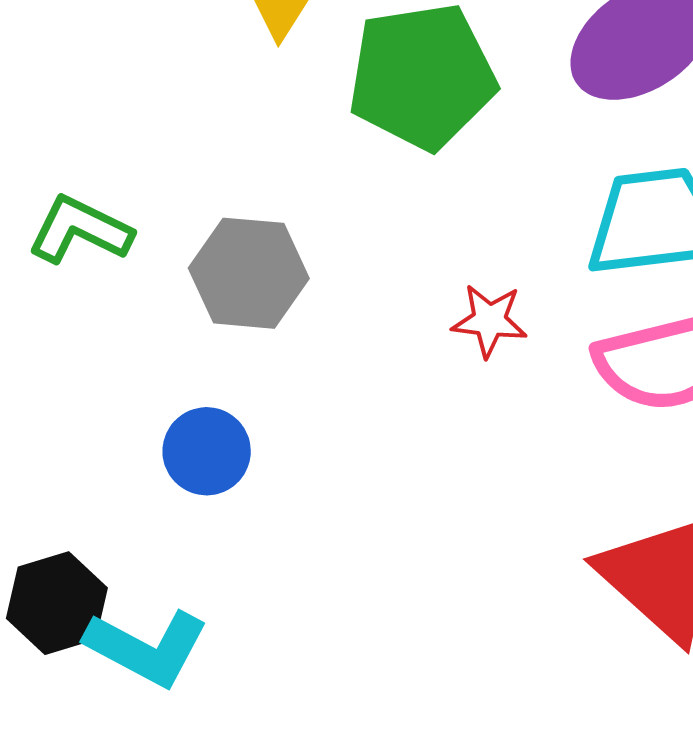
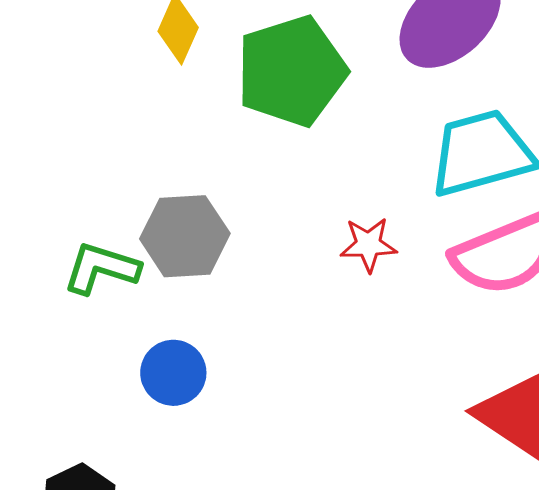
green L-shape: (80, 230) -> (101, 268), moved

